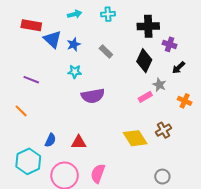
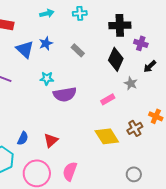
blue triangle: (52, 39) -> (25, 49), moved
cyan star: (75, 72) -> (47, 78), moved
pink rectangle: (145, 97) -> (108, 99), moved
orange cross: (185, 101) -> (156, 116), moved
red triangle: (79, 142) -> (51, 140), turned -42

